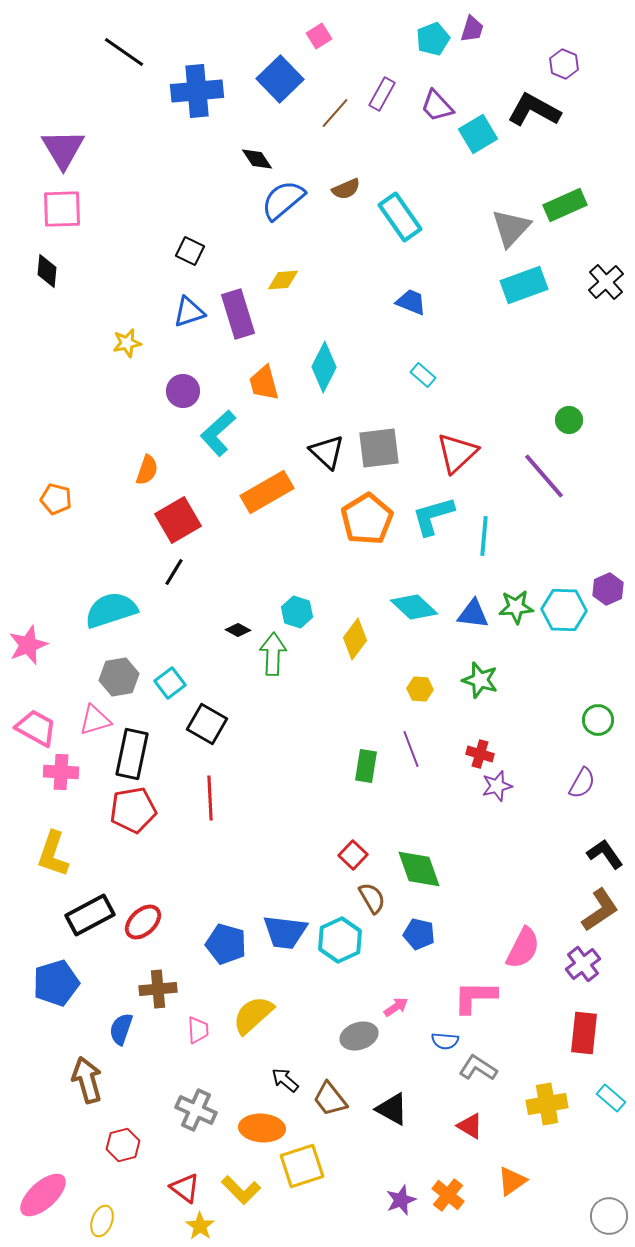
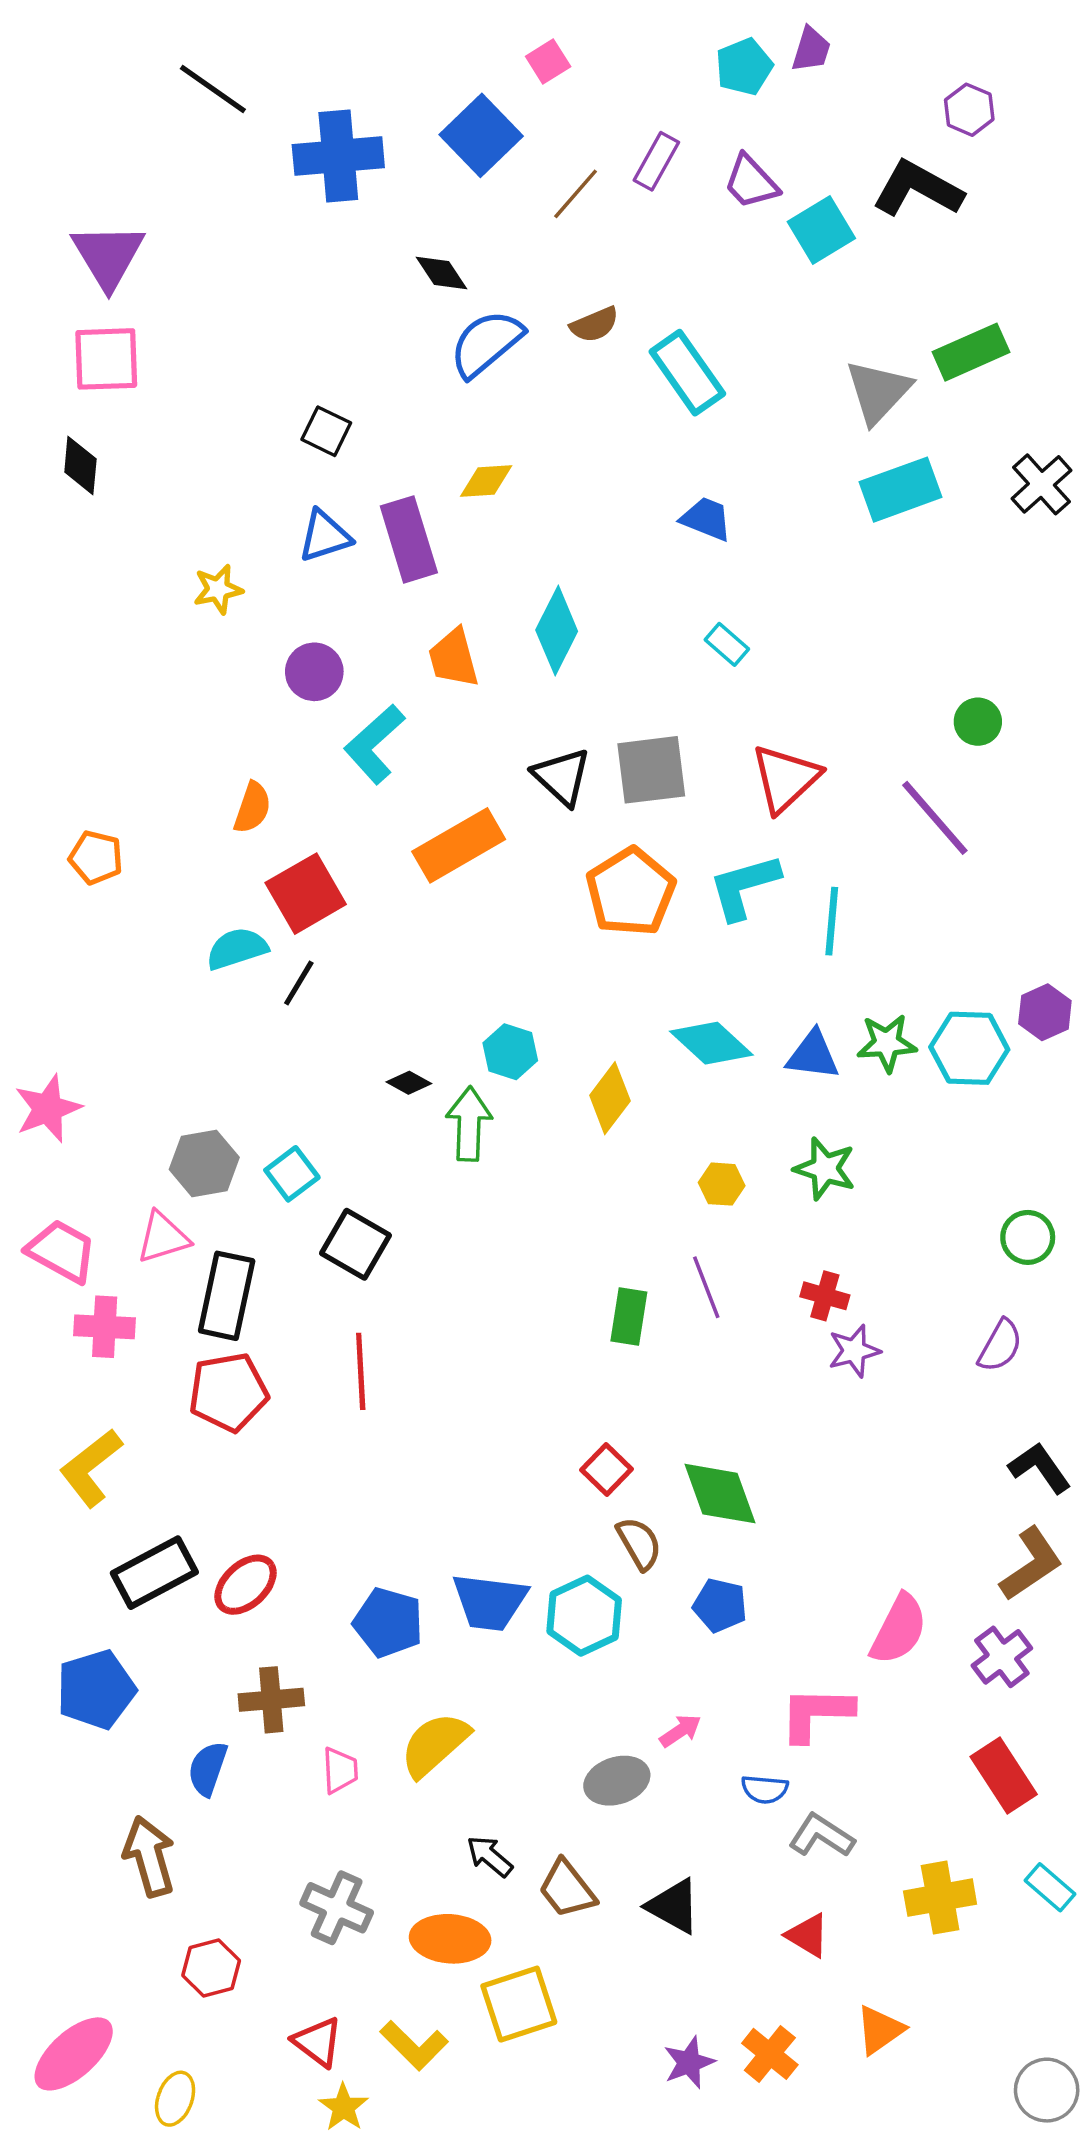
cyan semicircle: (111, 610) -> (237, 949), moved, size x0.7
yellow L-shape: (53, 854) -> (91, 1468), turned 33
red rectangle: (584, 1033) -> (1004, 1775), turned -39

